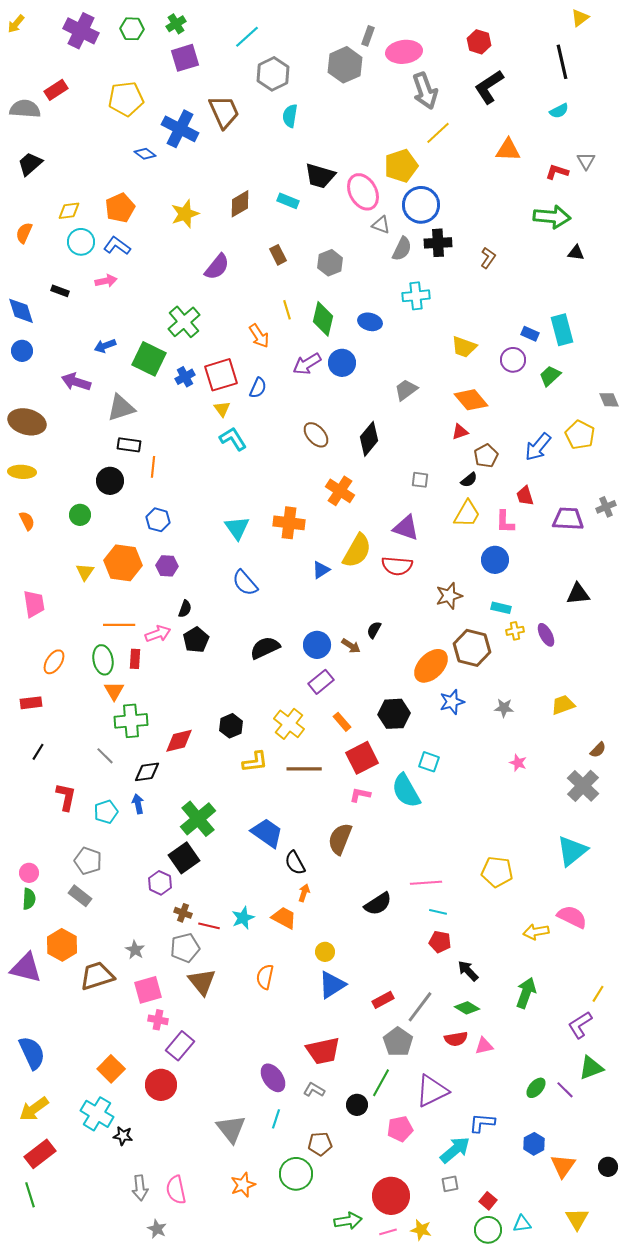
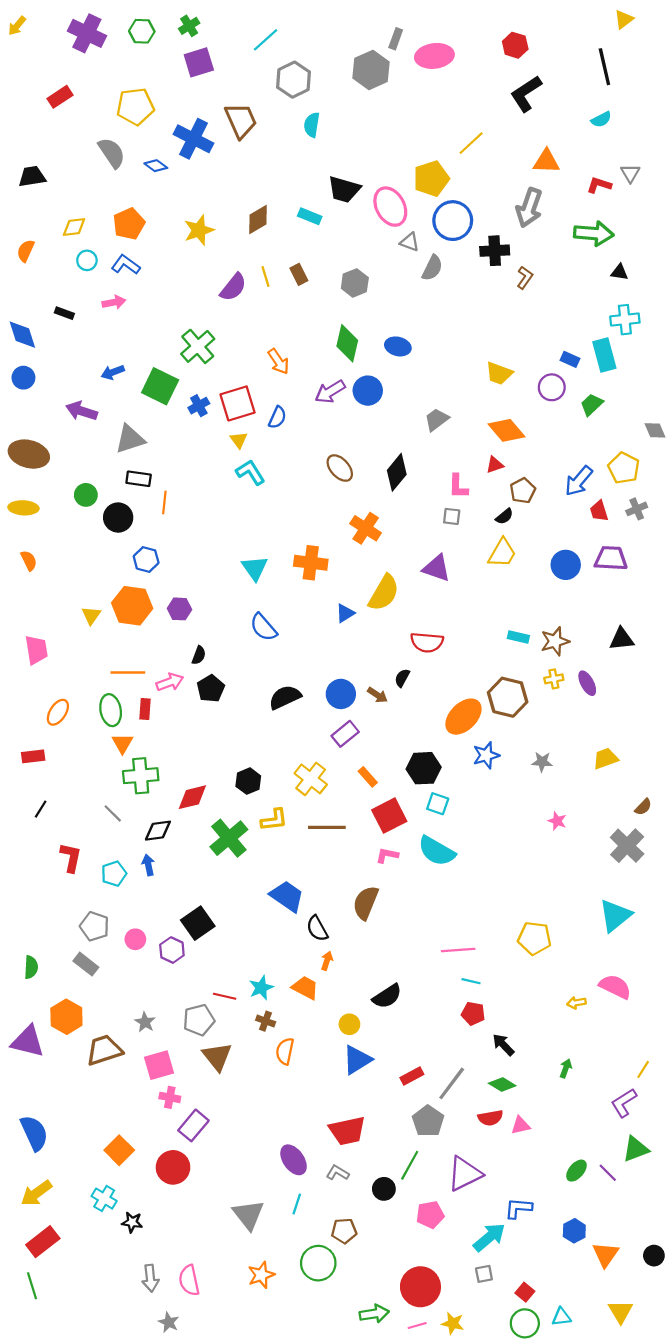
gray arrow: (425, 91) -> (529, 208), moved, turned 39
gray semicircle: (25, 109) -> (112, 153), moved, turned 52
black trapezoid: (30, 164) -> (32, 176), turned 32
cyan circle: (81, 242) -> (87, 260), size x0.7
black cross: (438, 243) -> (495, 251), moved
cyan cross: (416, 296) -> (625, 320), moved
yellow line: (287, 310) -> (266, 277), moved
red trapezoid: (525, 496) -> (599, 511), moved
gray cross: (606, 507) -> (637, 509), moved
green circle: (80, 515) -> (86, 495), moved
blue hexagon: (158, 520) -> (146, 559), moved
pink L-shape: (505, 522) -> (458, 486), moved
blue circle: (495, 560) -> (566, 565), moved
red semicircle: (397, 566) -> (427, 642), moved
brown star: (449, 596) -> (555, 641), moved
cyan rectangle: (501, 608) -> (518, 637), moved
cyan square: (429, 762) -> (438, 804), moved
cyan semicircle: (406, 791) -> (437, 851), turned -30
green cross: (198, 819) -> (229, 838), moved
pink circle: (29, 873) -> (135, 939), moved
black semicircle: (378, 904) -> (387, 996), moved
brown cross: (183, 913) -> (266, 1021), moved
yellow arrow: (536, 932) -> (576, 1003), size x0.7
green arrow: (526, 993) -> (566, 1068), size x0.6
cyan cross: (97, 1114) -> (104, 1199), size x0.7

